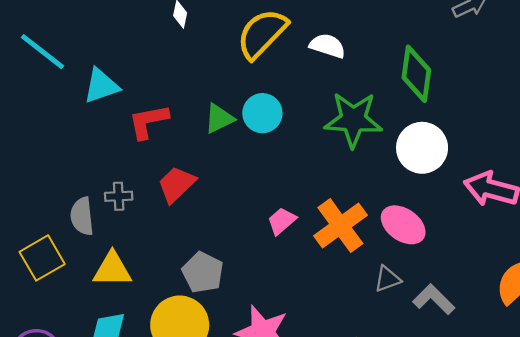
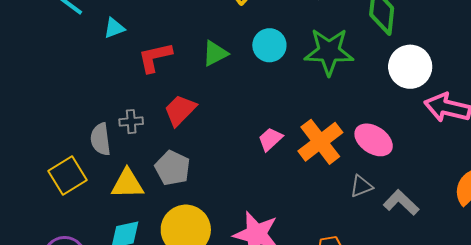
cyan triangle: (101, 86) -> (114, 28), size x0.7
cyan circle: (262, 113) -> (269, 45), moved
white circle: (422, 148) -> (410, 67), moved
gray pentagon: (203, 272) -> (173, 168), moved

